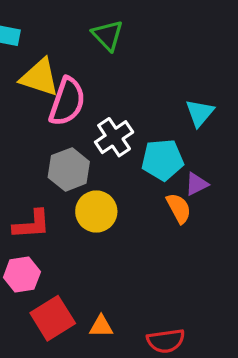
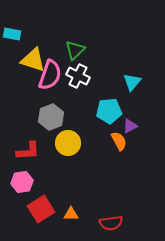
green triangle: (108, 35) -> (75, 50), moved, turned 30
white cross: (114, 137) -> (78, 76), moved, turned -30

